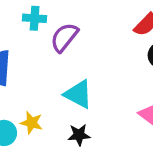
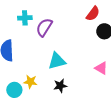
cyan triangle: (78, 94) -> (57, 61), turned -36

